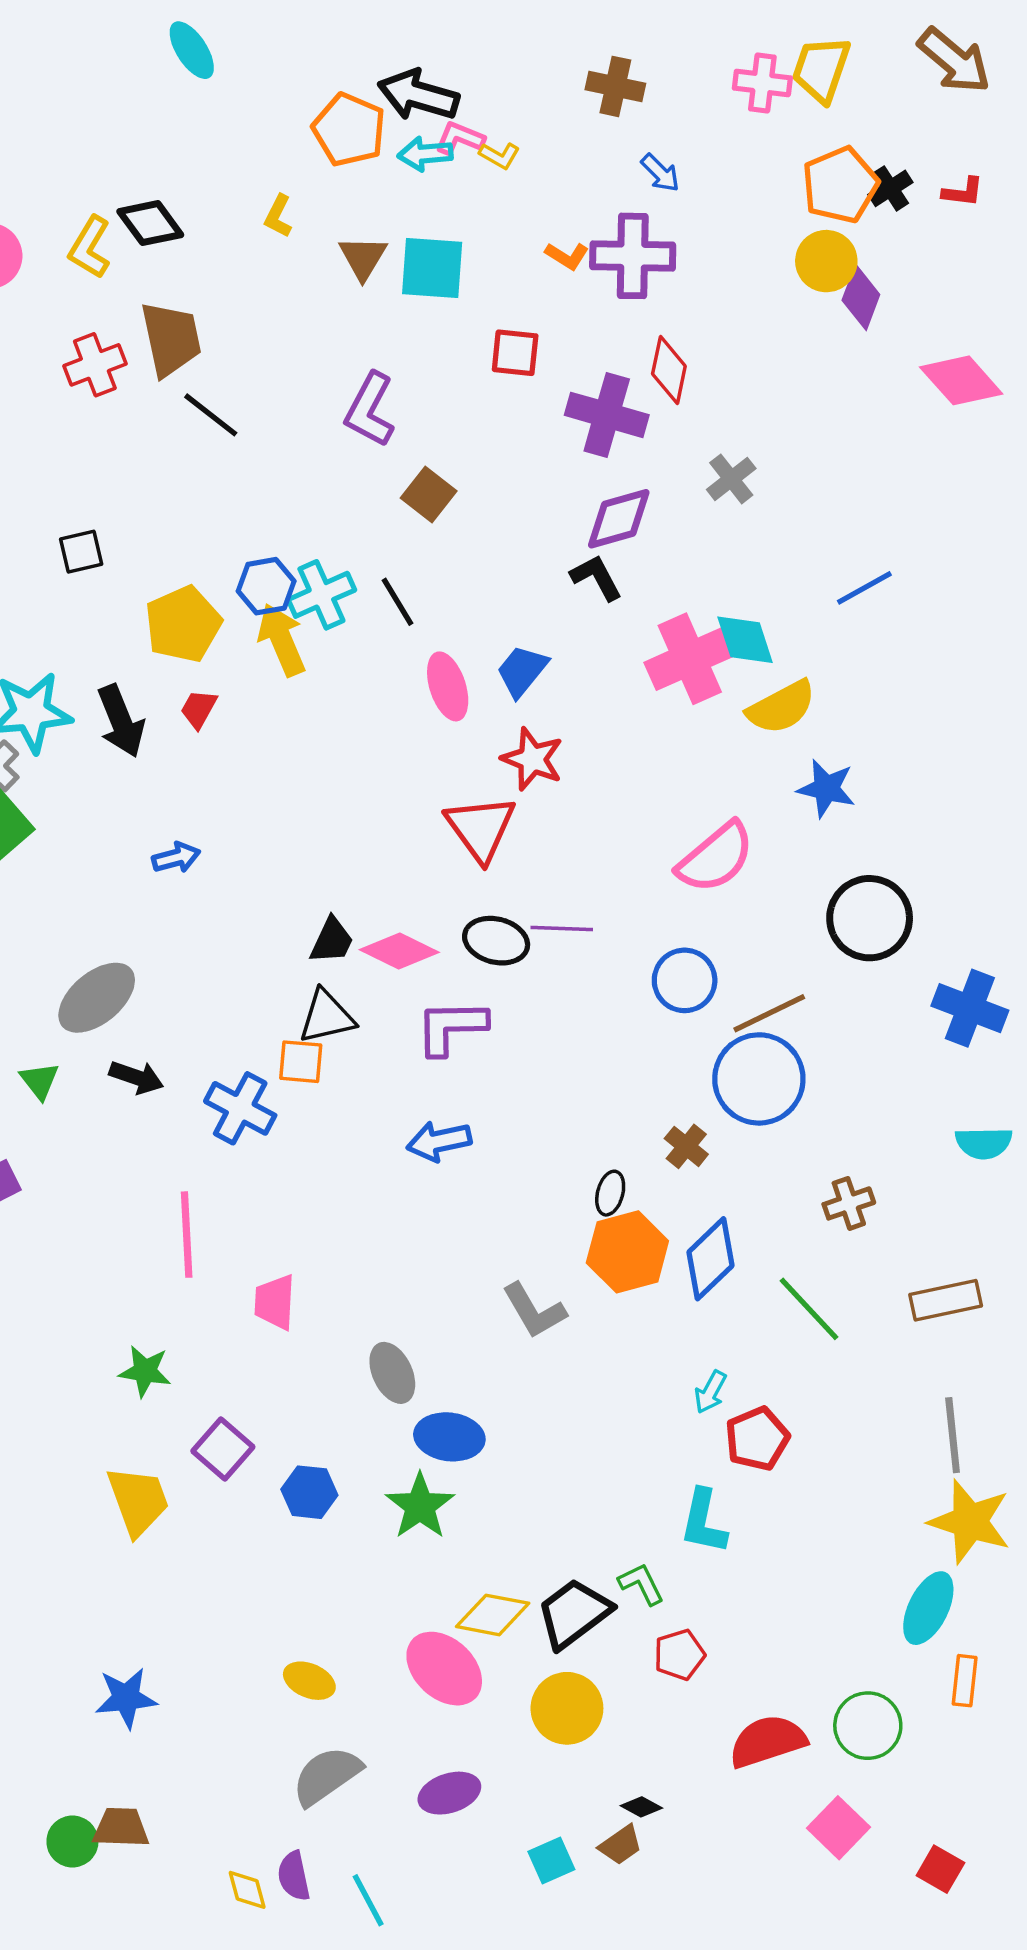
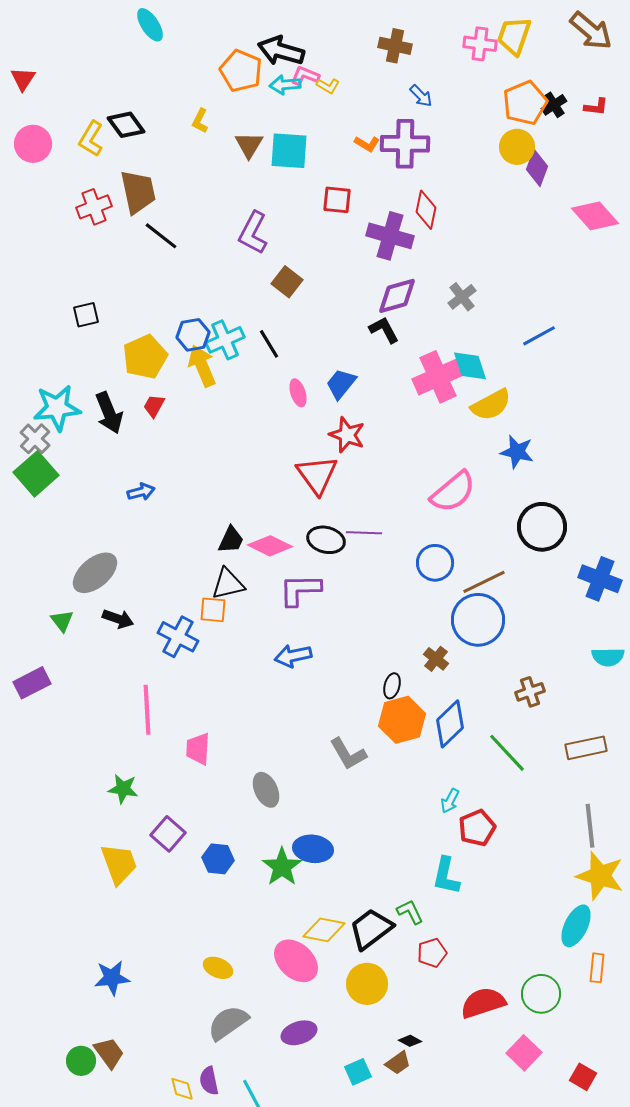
gray cross: (731, 479) -> (462, 297), moved
pink ellipse: (448, 686) -> (298, 393), size x0.7
blue ellipse: (449, 1437) -> (313, 849), moved
brown trapezoid: (121, 1828) -> (109, 1053), turned 52

